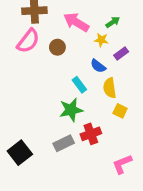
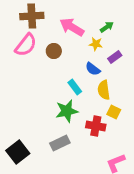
red cross: (91, 134) -> (96, 126), moved, turned 30

